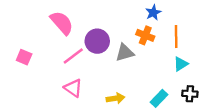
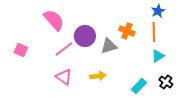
blue star: (153, 13) -> (158, 11), moved
black cross: (190, 94) -> (166, 82), turned 32
yellow arrow: (116, 98) -> (98, 76), moved

